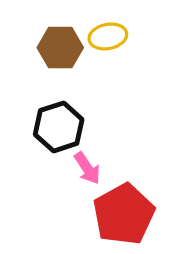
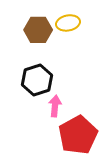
pink arrow: (87, 168) -> (55, 106), turned -140

